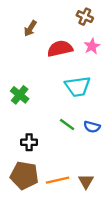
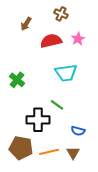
brown cross: (85, 17) -> (61, 14), moved
blue semicircle: (92, 127) -> (78, 131), moved
black cross: (29, 142) -> (38, 120), moved, size x1.6

